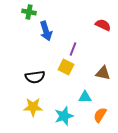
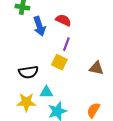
red semicircle: (103, 25) -> (63, 20), moved
cyan triangle: (85, 97) -> (46, 92), moved

